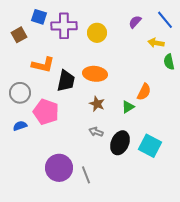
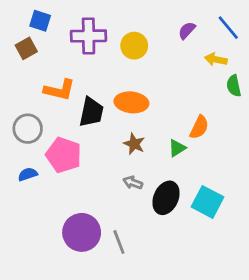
blue square: (39, 17) -> (40, 21), moved

